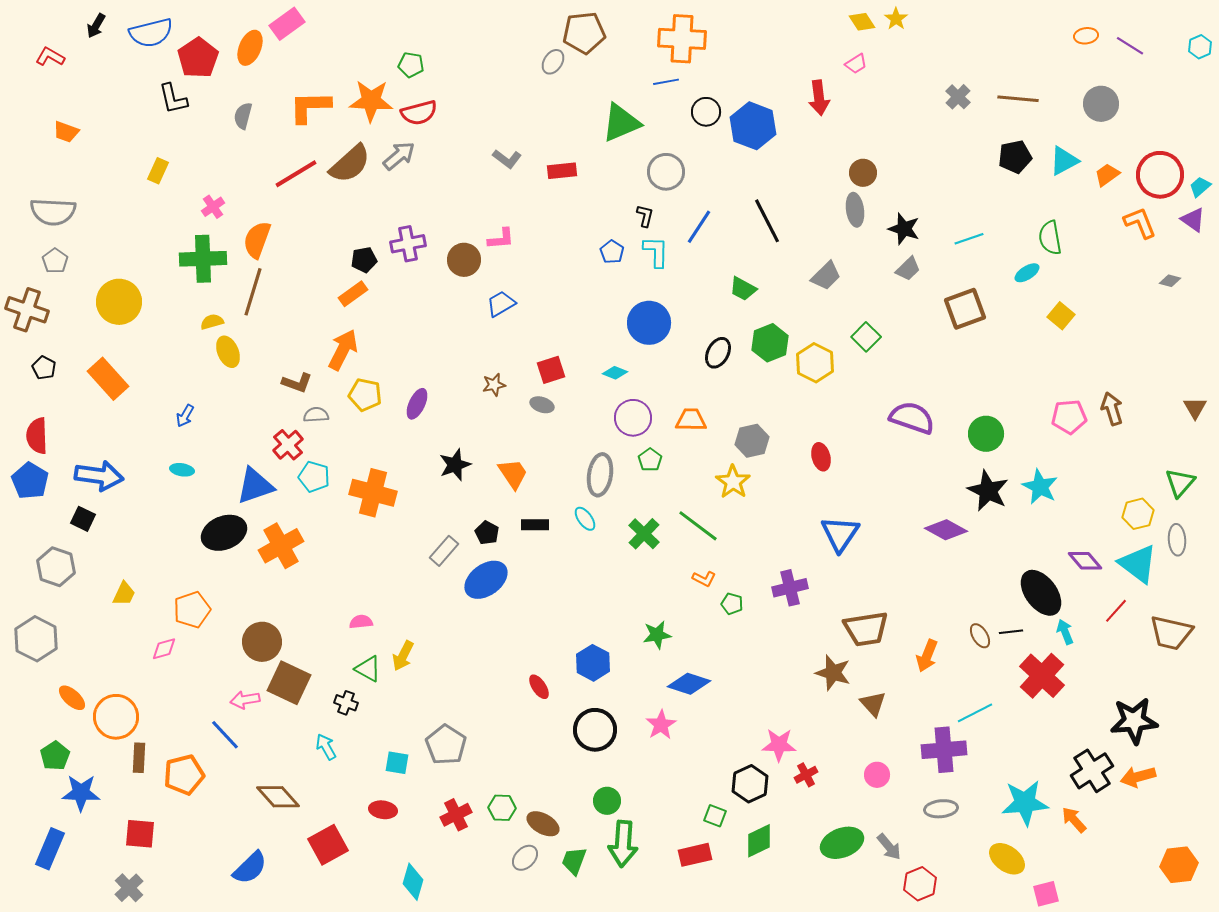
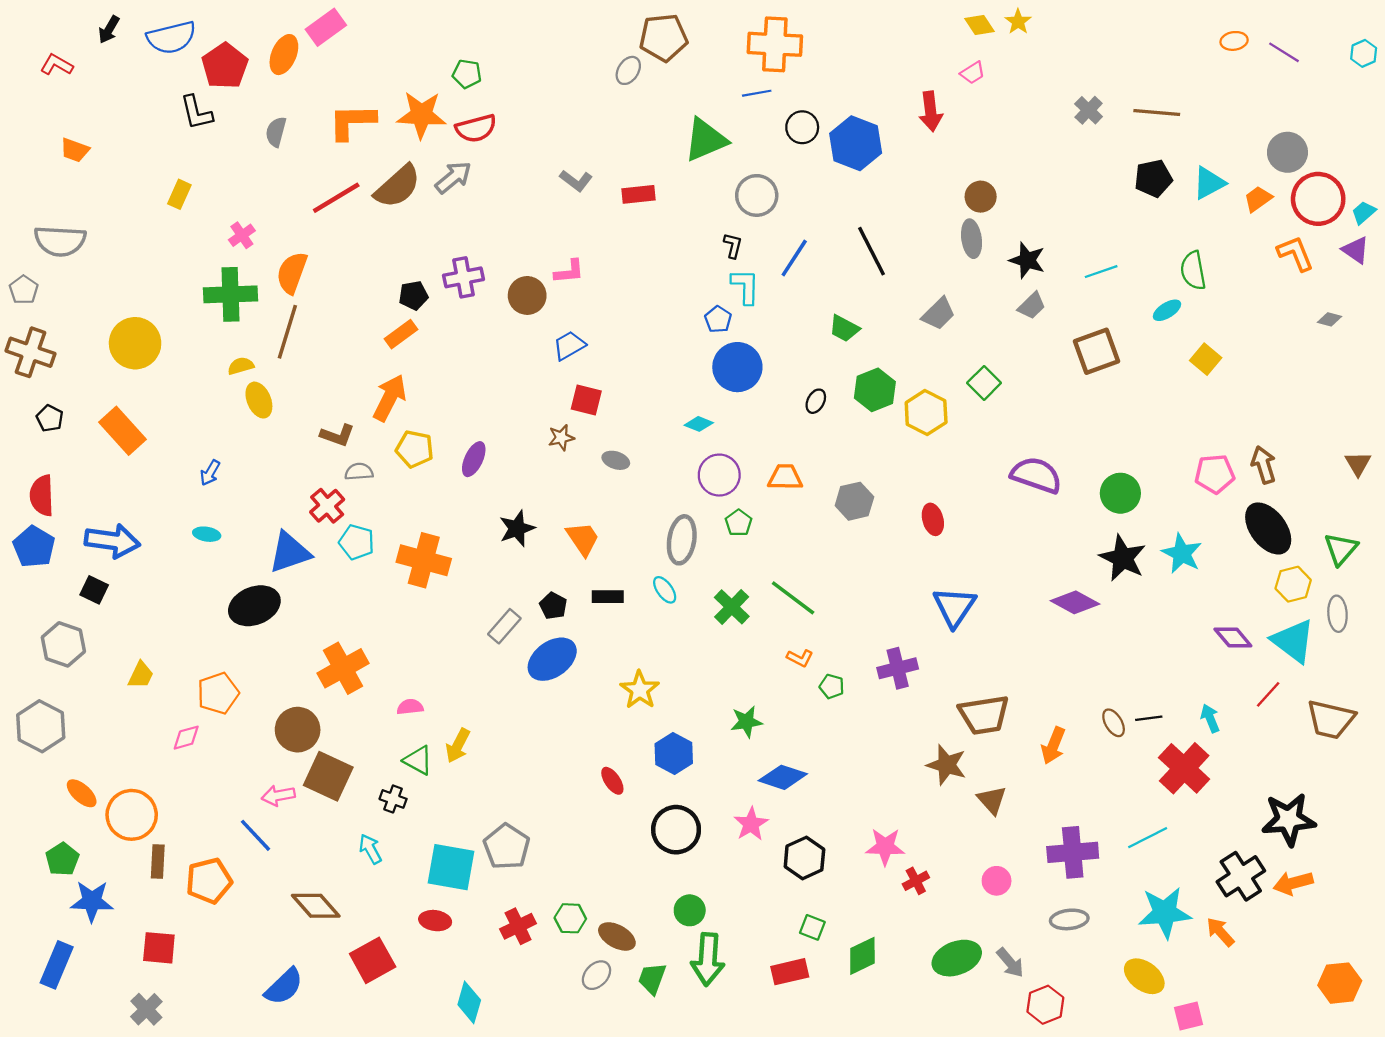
gray circle: (1101, 104) -> (1287, 152), moved
blue pentagon: (612, 252) -> (718, 319), moved
gray pentagon: (55, 261) -> (24, 290), moved
black ellipse: (718, 353) -> (816, 401), size x0.7
red square: (551, 370) -> (586, 400), moved, turned 32
yellow star: (733, 482) -> (640, 690), moved
orange cross: (281, 546) -> (343, 668), moved
black ellipse: (1041, 593) -> (1268, 528), moved
cyan line: (975, 713) -> (1148, 838), moved
cyan square: (397, 763) -> (451, 867), size x1.8
black hexagon: (750, 784) -> (804, 858), moved

